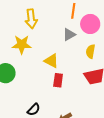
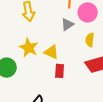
yellow star: (22, 45) -> (29, 48), moved, turned 30

